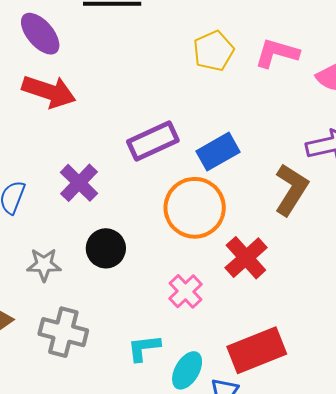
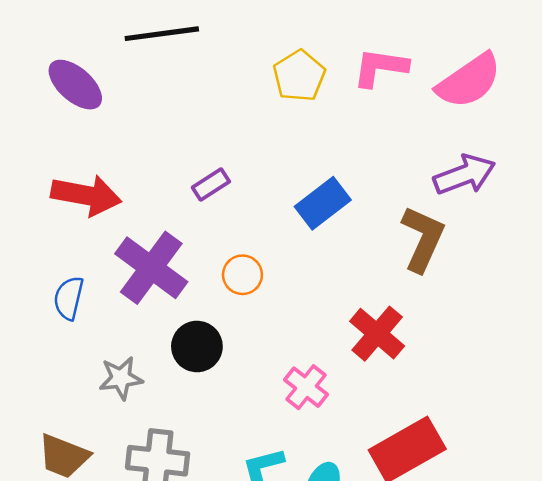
red arrow: (49, 92) -> (86, 195), moved
purple rectangle: (153, 141) -> (211, 185), moved, size x0.6
purple cross: (79, 183) -> (151, 268), size x1.4
orange circle: (195, 208) -> (242, 275), moved, size x0.5

